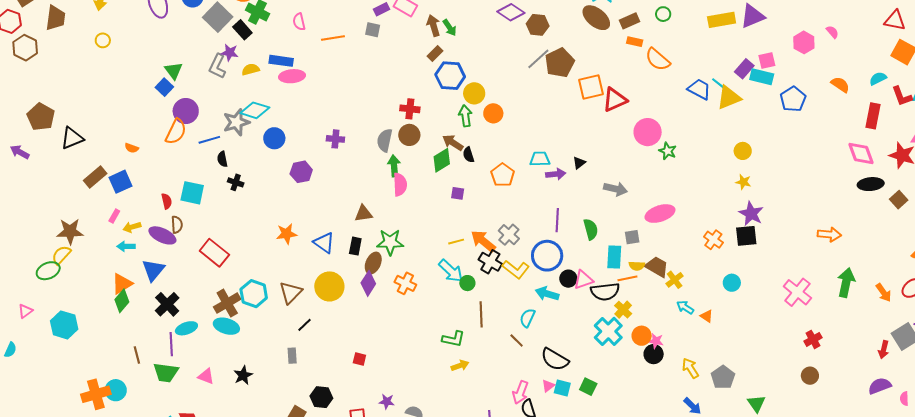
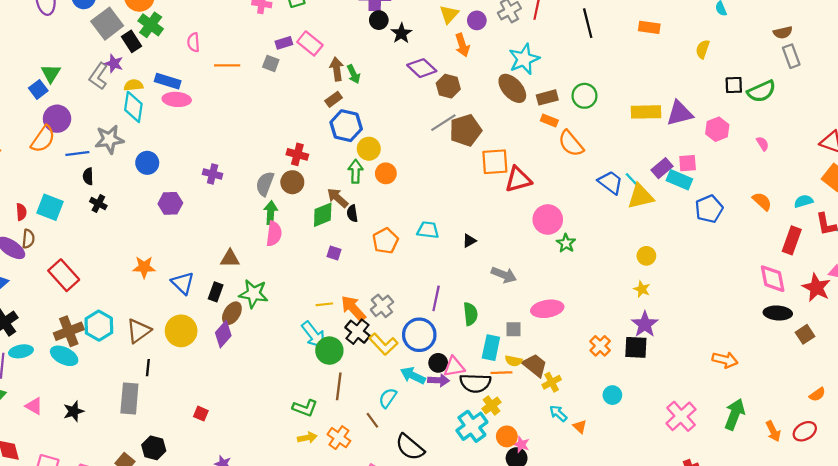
green circle: (663, 14) -> (585, 96), size x1.5
pink hexagon: (804, 42) -> (717, 129), moved
cyan diamond: (255, 110) -> (133, 107), moved, turned 72
purple arrow: (556, 174) -> (439, 380), moved
orange cross: (405, 283) -> (339, 438), moved
green circle: (467, 283) -> (329, 351), size x1.6
black line: (304, 325) -> (148, 368), turned -49
gray rectangle: (292, 356) -> (129, 399), size x1.8

